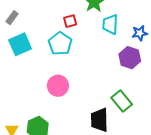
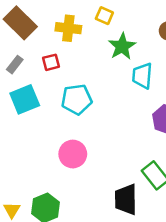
red square: (70, 21) -> (51, 62), moved
cyan pentagon: (60, 44) -> (77, 99), turned 30

